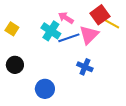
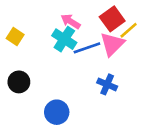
red square: (100, 15) -> (112, 19), moved
pink arrow: (66, 18) -> (71, 21), moved
yellow line: (112, 24) -> (129, 30), moved, turned -70

